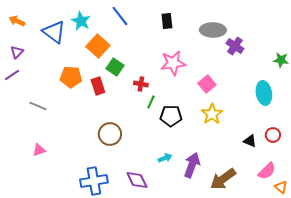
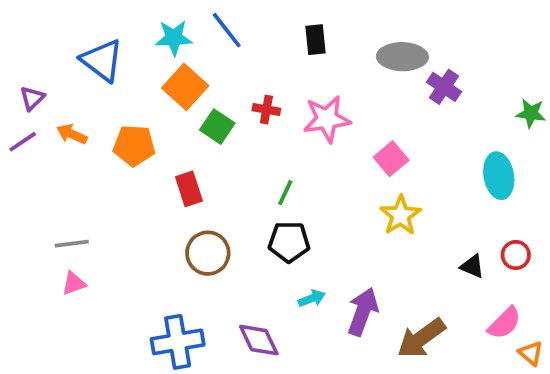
orange arrow: (17, 21) -> (72, 134), moved
cyan star: (81, 21) -> (174, 38), moved, turned -30
red cross: (141, 84) -> (266, 110), moved
red rectangle: (98, 86) -> (189, 189), moved
gray line: (38, 106) -> (72, 244), moved, turned -30
black pentagon: (171, 116) -> (289, 242), moved

